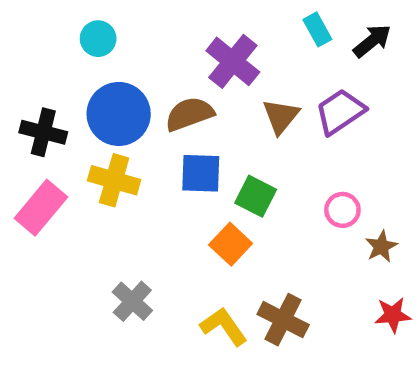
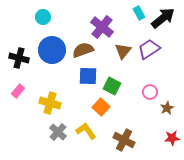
black arrow: (372, 41) -> (163, 18), size x1.4
yellow cross: (114, 180) -> (50, 103), moved
pink rectangle: (41, 208) -> (18, 91), size x0.6
yellow L-shape: (224, 326) -> (86, 131), moved

